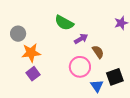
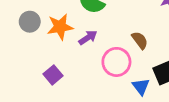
purple arrow: (81, 39) -> (88, 38), moved
orange star: (31, 53) -> (60, 27), moved

